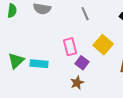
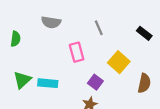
green semicircle: (12, 11) -> (16, 39), moved
pink rectangle: (70, 47) -> (77, 52), moved

